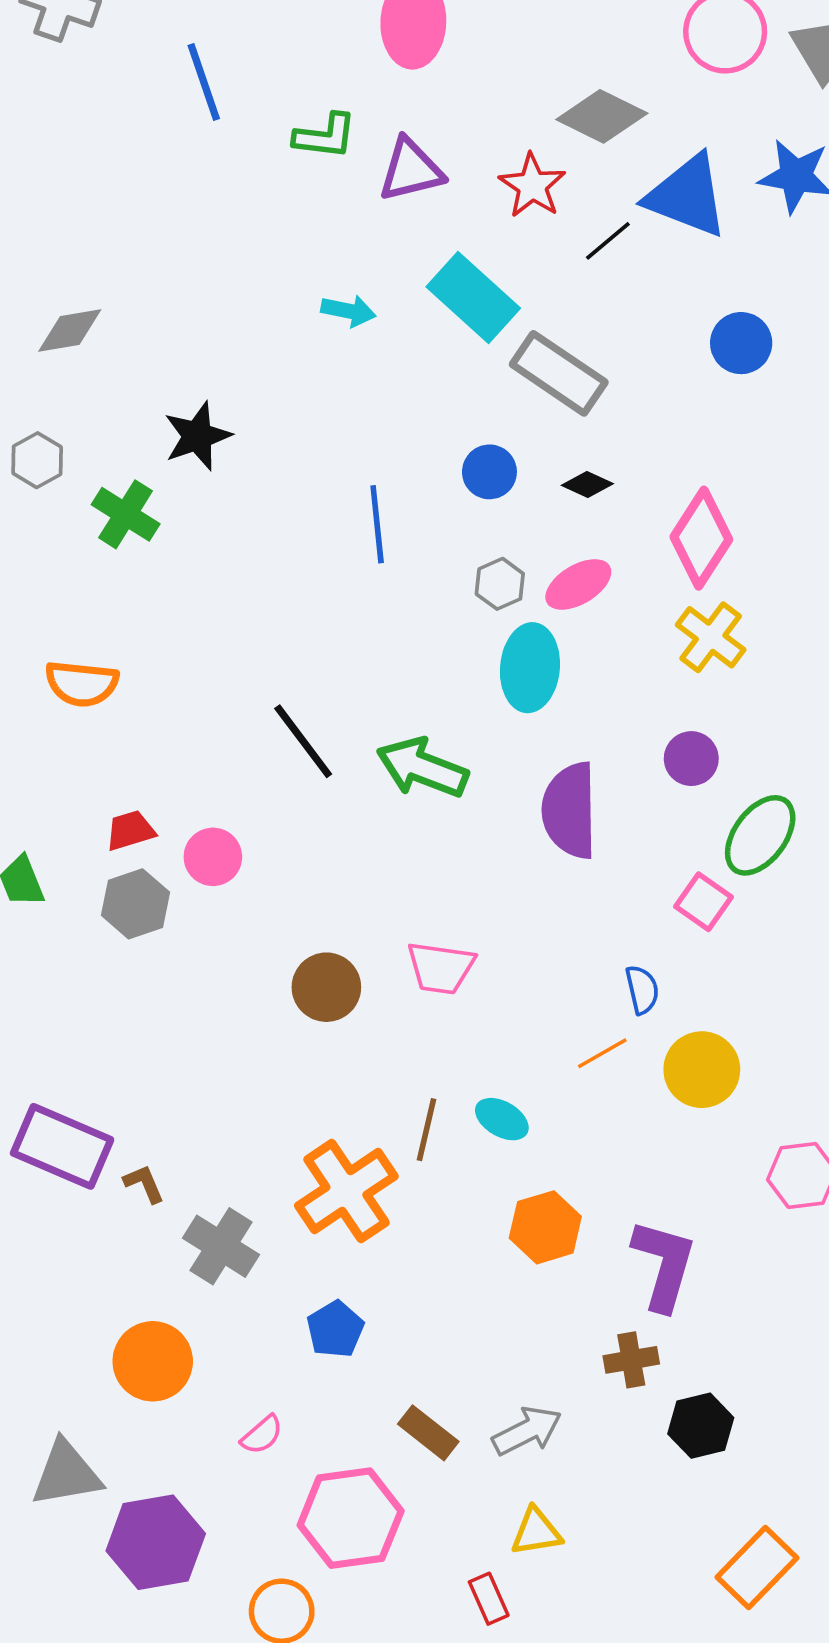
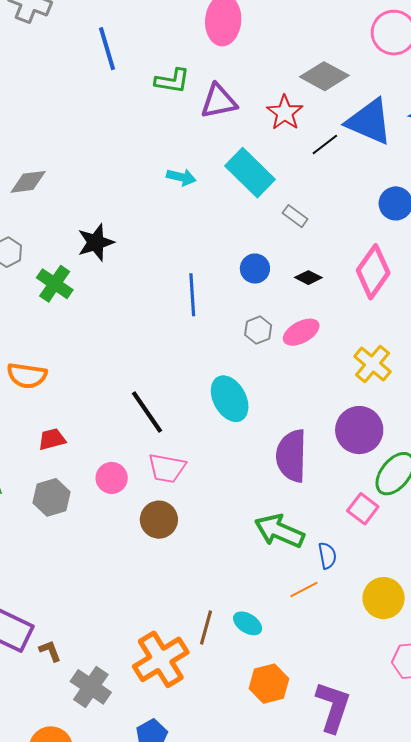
gray rectangle: (559, 373) -> (295, 216), size x0.5
pink diamond: (701, 538) -> (373, 272), moved
cyan ellipse: (530, 668) -> (230, 399), moved, turned -36
purple circle: (691, 759) -> (359, 430), size x1.6
green arrow: (422, 768) -> (279, 531), moved
red trapezoid: (130, 830) -> (52, 439), moved
pink circle: (213, 857) -> (112, 478), moved
pink trapezoid: (441, 968) -> (167, 468), moved
brown circle: (326, 987) -> (159, 520), moved
yellow circle: (702, 1070) -> (384, 598), moved

